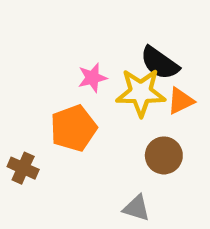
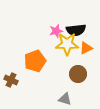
black semicircle: (160, 63) -> (76, 30), turned -42
pink star: (92, 78) -> (56, 31), moved

